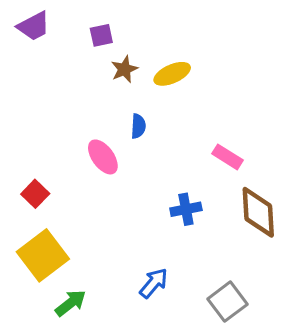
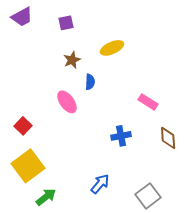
brown star: (124, 69) -> (72, 60), moved
brown diamond: (258, 212) -> (168, 138), size x0.7

